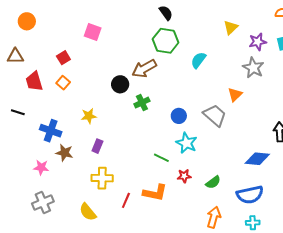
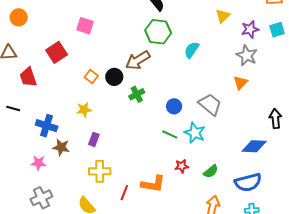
red square: (63, 58) -> (57, 52), size x1.5
orange square: (63, 83) -> (91, 76), moved
orange triangle: (235, 94) -> (240, 83), moved
cyan star: (187, 143) -> (195, 133), moved
green line: (161, 158) -> (170, 134), moved

